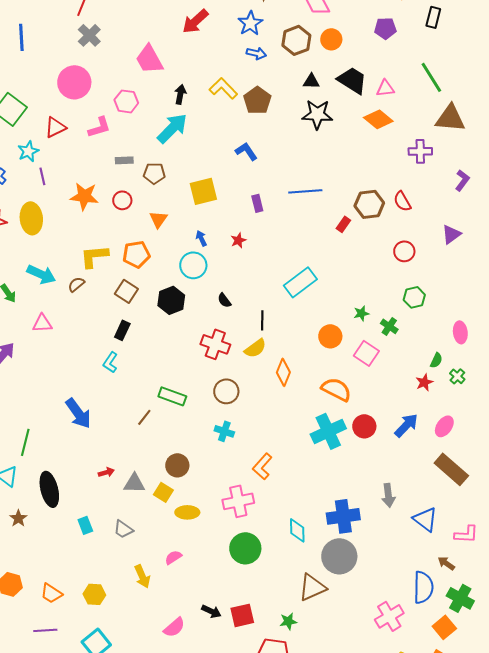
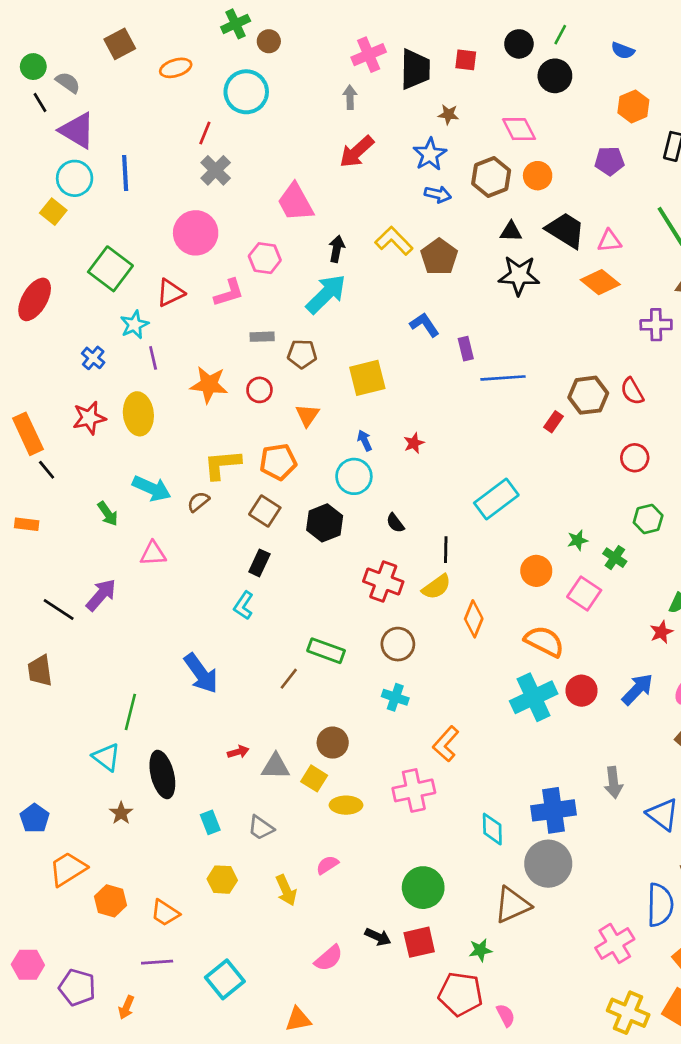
purple rectangle: (257, 203) -> (466, 349), moved
green circle: (245, 548) -> (423, 888), moved
yellow hexagon: (94, 594) -> (222, 880), moved

